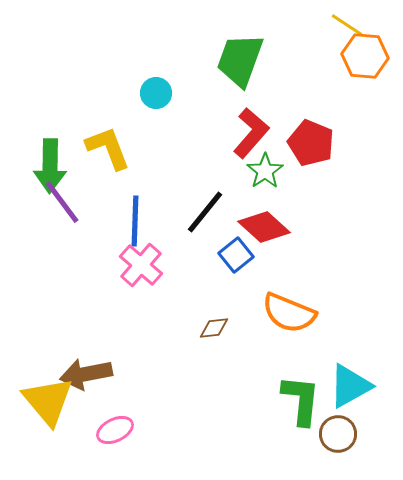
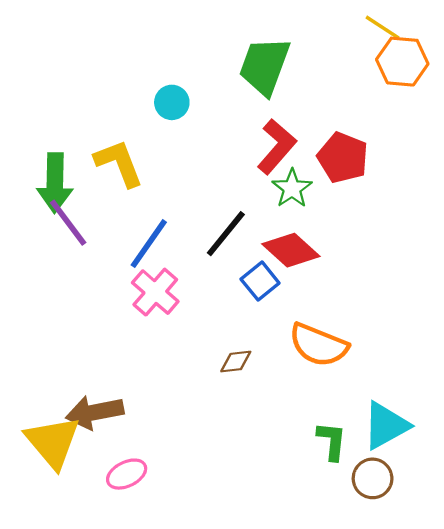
blue line: (135, 221) -> (149, 244), turned 33
green L-shape: (301, 400) -> (332, 441), size x0.7

